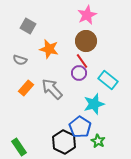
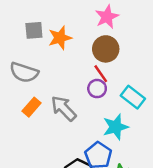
gray square: (28, 26) -> (34, 30), turned -35
orange star: (49, 49) -> (60, 38), moved, turned -30
gray semicircle: (20, 60) -> (24, 72), size x1.6

